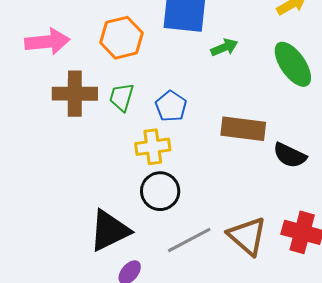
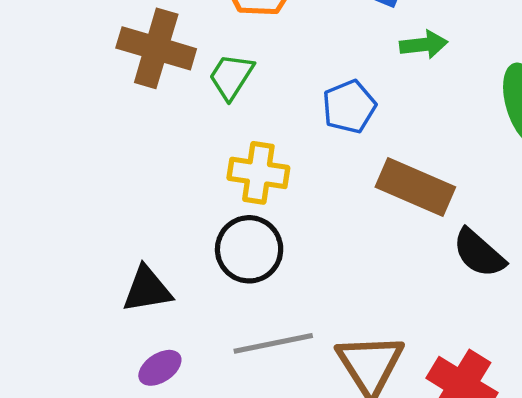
blue pentagon: (171, 106) -> (349, 107), moved
black triangle: (109, 231) -> (147, 289), size x0.7

